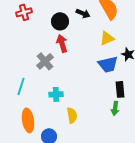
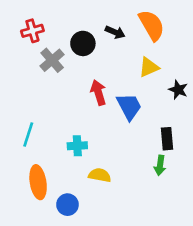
red arrow: (62, 43) -> (98, 92), moved
gray cross: (45, 61) -> (52, 60), moved
blue trapezoid: (108, 64) -> (129, 107), moved, turned -105
yellow semicircle: (72, 115) -> (100, 175), turned -70

